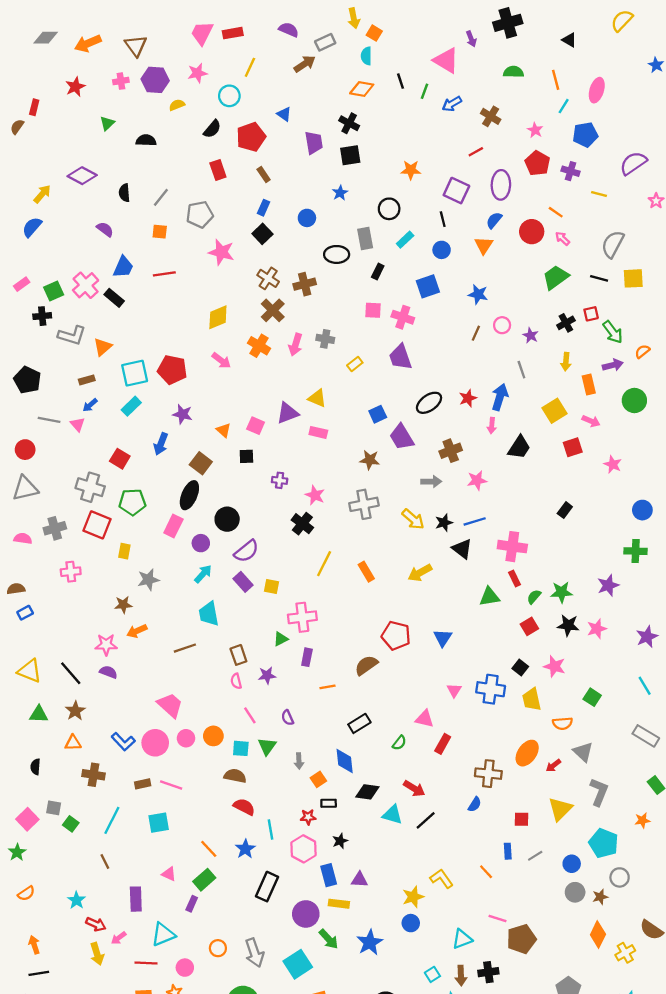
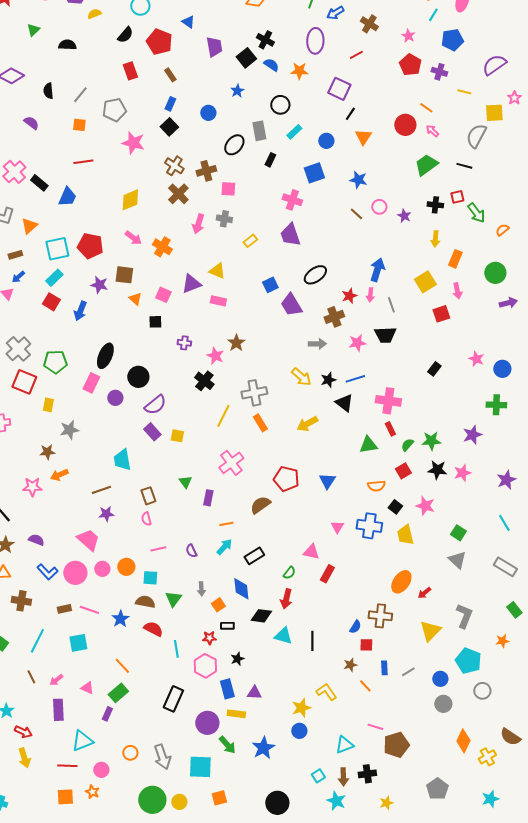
black cross: (349, 123) -> (265, 40), moved
red pentagon: (251, 137) -> (159, 42), turned -30
black square: (350, 155) -> (246, 58), turned -30
purple ellipse: (501, 185) -> (315, 41), moved
black line: (443, 219) -> (350, 114), moved, turned 48
blue semicircle: (494, 220) -> (271, 65), moved, turned 84
black ellipse: (337, 254) -> (234, 145), turned -50
blue trapezoid: (123, 267) -> (67, 197), moved
yellow square: (633, 278) -> (494, 113), moved
pink square: (373, 310) -> (228, 189), moved
black cross: (566, 323) -> (435, 205), turned 35
brown line: (476, 333) -> (356, 214), turned -72
orange cross: (259, 346) -> (162, 247), moved
purple arrow: (613, 365) -> (508, 303), moved
gray line: (521, 370) -> (391, 305), moved
orange rectangle: (589, 385) -> (455, 259), turned 36
red star: (468, 398) -> (349, 296), moved
pink arrow: (591, 421) -> (457, 291), turned 56
black trapezoid: (519, 447) -> (385, 335), moved, turned 55
red square: (120, 459) -> (51, 302), moved
brown star: (370, 460) -> (236, 343), moved, turned 30
brown square: (201, 463) -> (124, 275), moved, turned -30
pink star: (613, 464) -> (476, 359), moved
gray cross: (90, 487) -> (18, 349), turned 30
gray cross: (364, 504) -> (254, 393), moved
cyan arrow: (203, 574) -> (224, 547), moved
pink cross: (302, 617) -> (231, 463), moved, turned -30
green triangle: (281, 639) -> (185, 482), turned -40
purple semicircle: (108, 672) -> (36, 540), moved
purple star: (267, 675) -> (106, 514), moved
pink line: (250, 715) -> (158, 549), turned -70
orange semicircle: (563, 723) -> (376, 486), moved
green triangle: (267, 746) -> (173, 599), moved
gray triangle: (583, 752) -> (457, 560), moved
brown cross: (488, 774) -> (380, 616), moved
red arrow: (414, 788) -> (286, 599), moved, turned 72
red square: (521, 819) -> (366, 645), moved
black line: (426, 820) -> (312, 641), turned -48
blue star: (245, 849) -> (120, 619), moved
brown star: (600, 897) -> (350, 665), moved
pink arrow: (119, 938) -> (56, 680), moved
cyan square: (298, 964) -> (200, 767), turned 35

